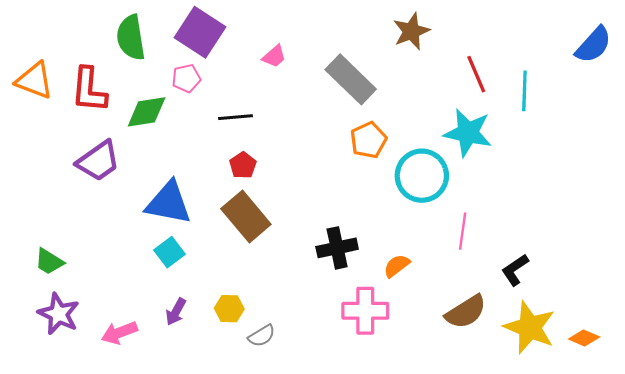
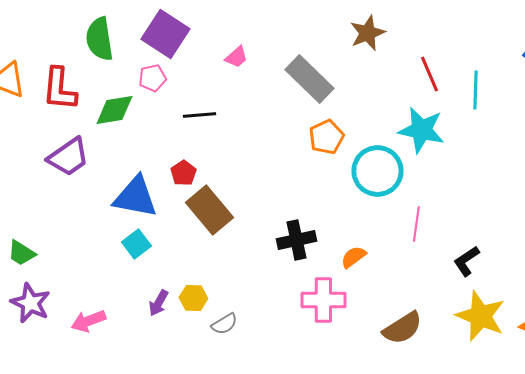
red pentagon: (243, 165) -> (183, 173), moved
purple arrow: (176, 312) -> (158, 303), moved
brown semicircle: (466, 312) -> (402, 328), moved

